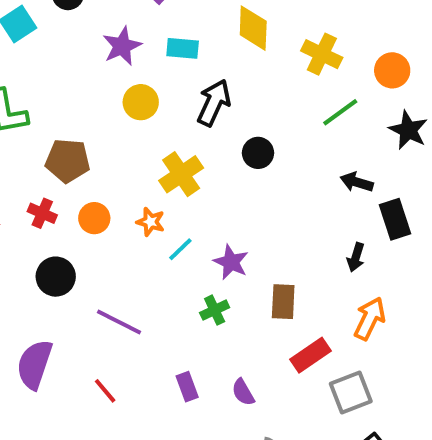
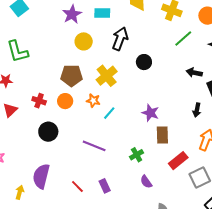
brown pentagon: (68, 161) -> (71, 76), moved
purple star: (231, 262) -> (150, 113), moved
green cross: (215, 310) -> (137, 155), moved
purple line: (119, 322) -> (94, 146), moved
purple rectangle: (187, 387) -> (105, 186), moved

